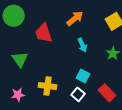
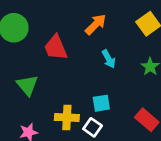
cyan square: (83, 76) -> (101, 103), moved, turned -32
white square: (78, 94) -> (93, 127), moved

